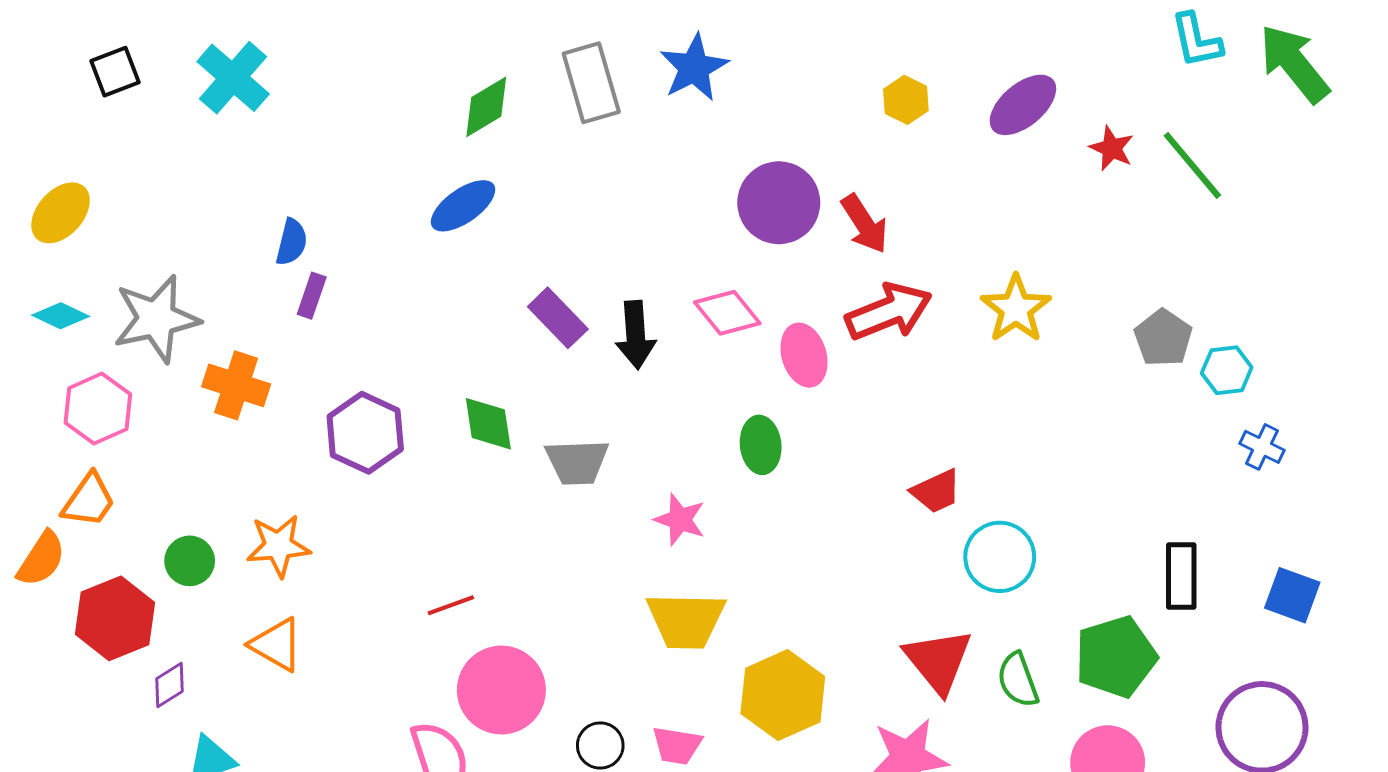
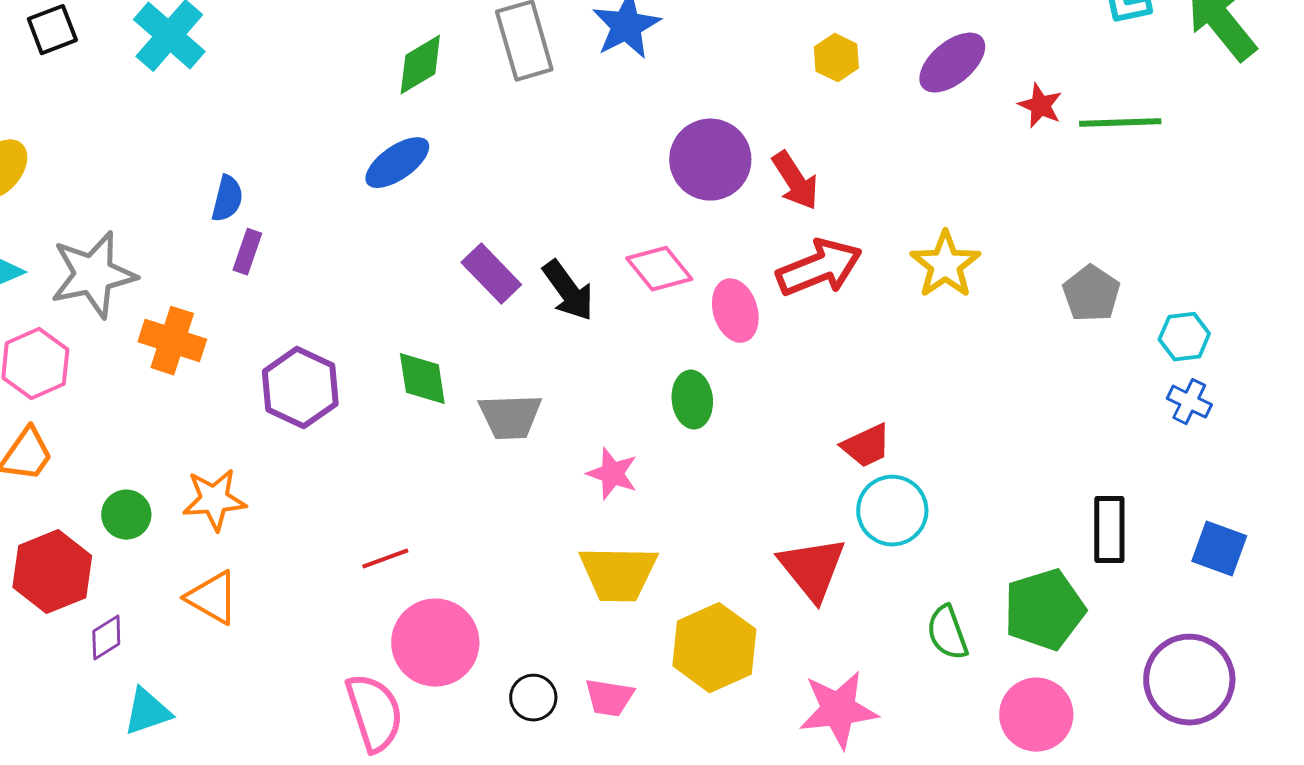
green line: (1192, 165) -> (1120, 123), turned -52
black arrow: (636, 335) -> (568, 291), turned -32
cyan hexagon: (1227, 370) -> (1184, 337), moved
cyan circle: (1000, 557) -> (892, 511), moved
red triangle: (938, 661) -> (812, 569), moved

